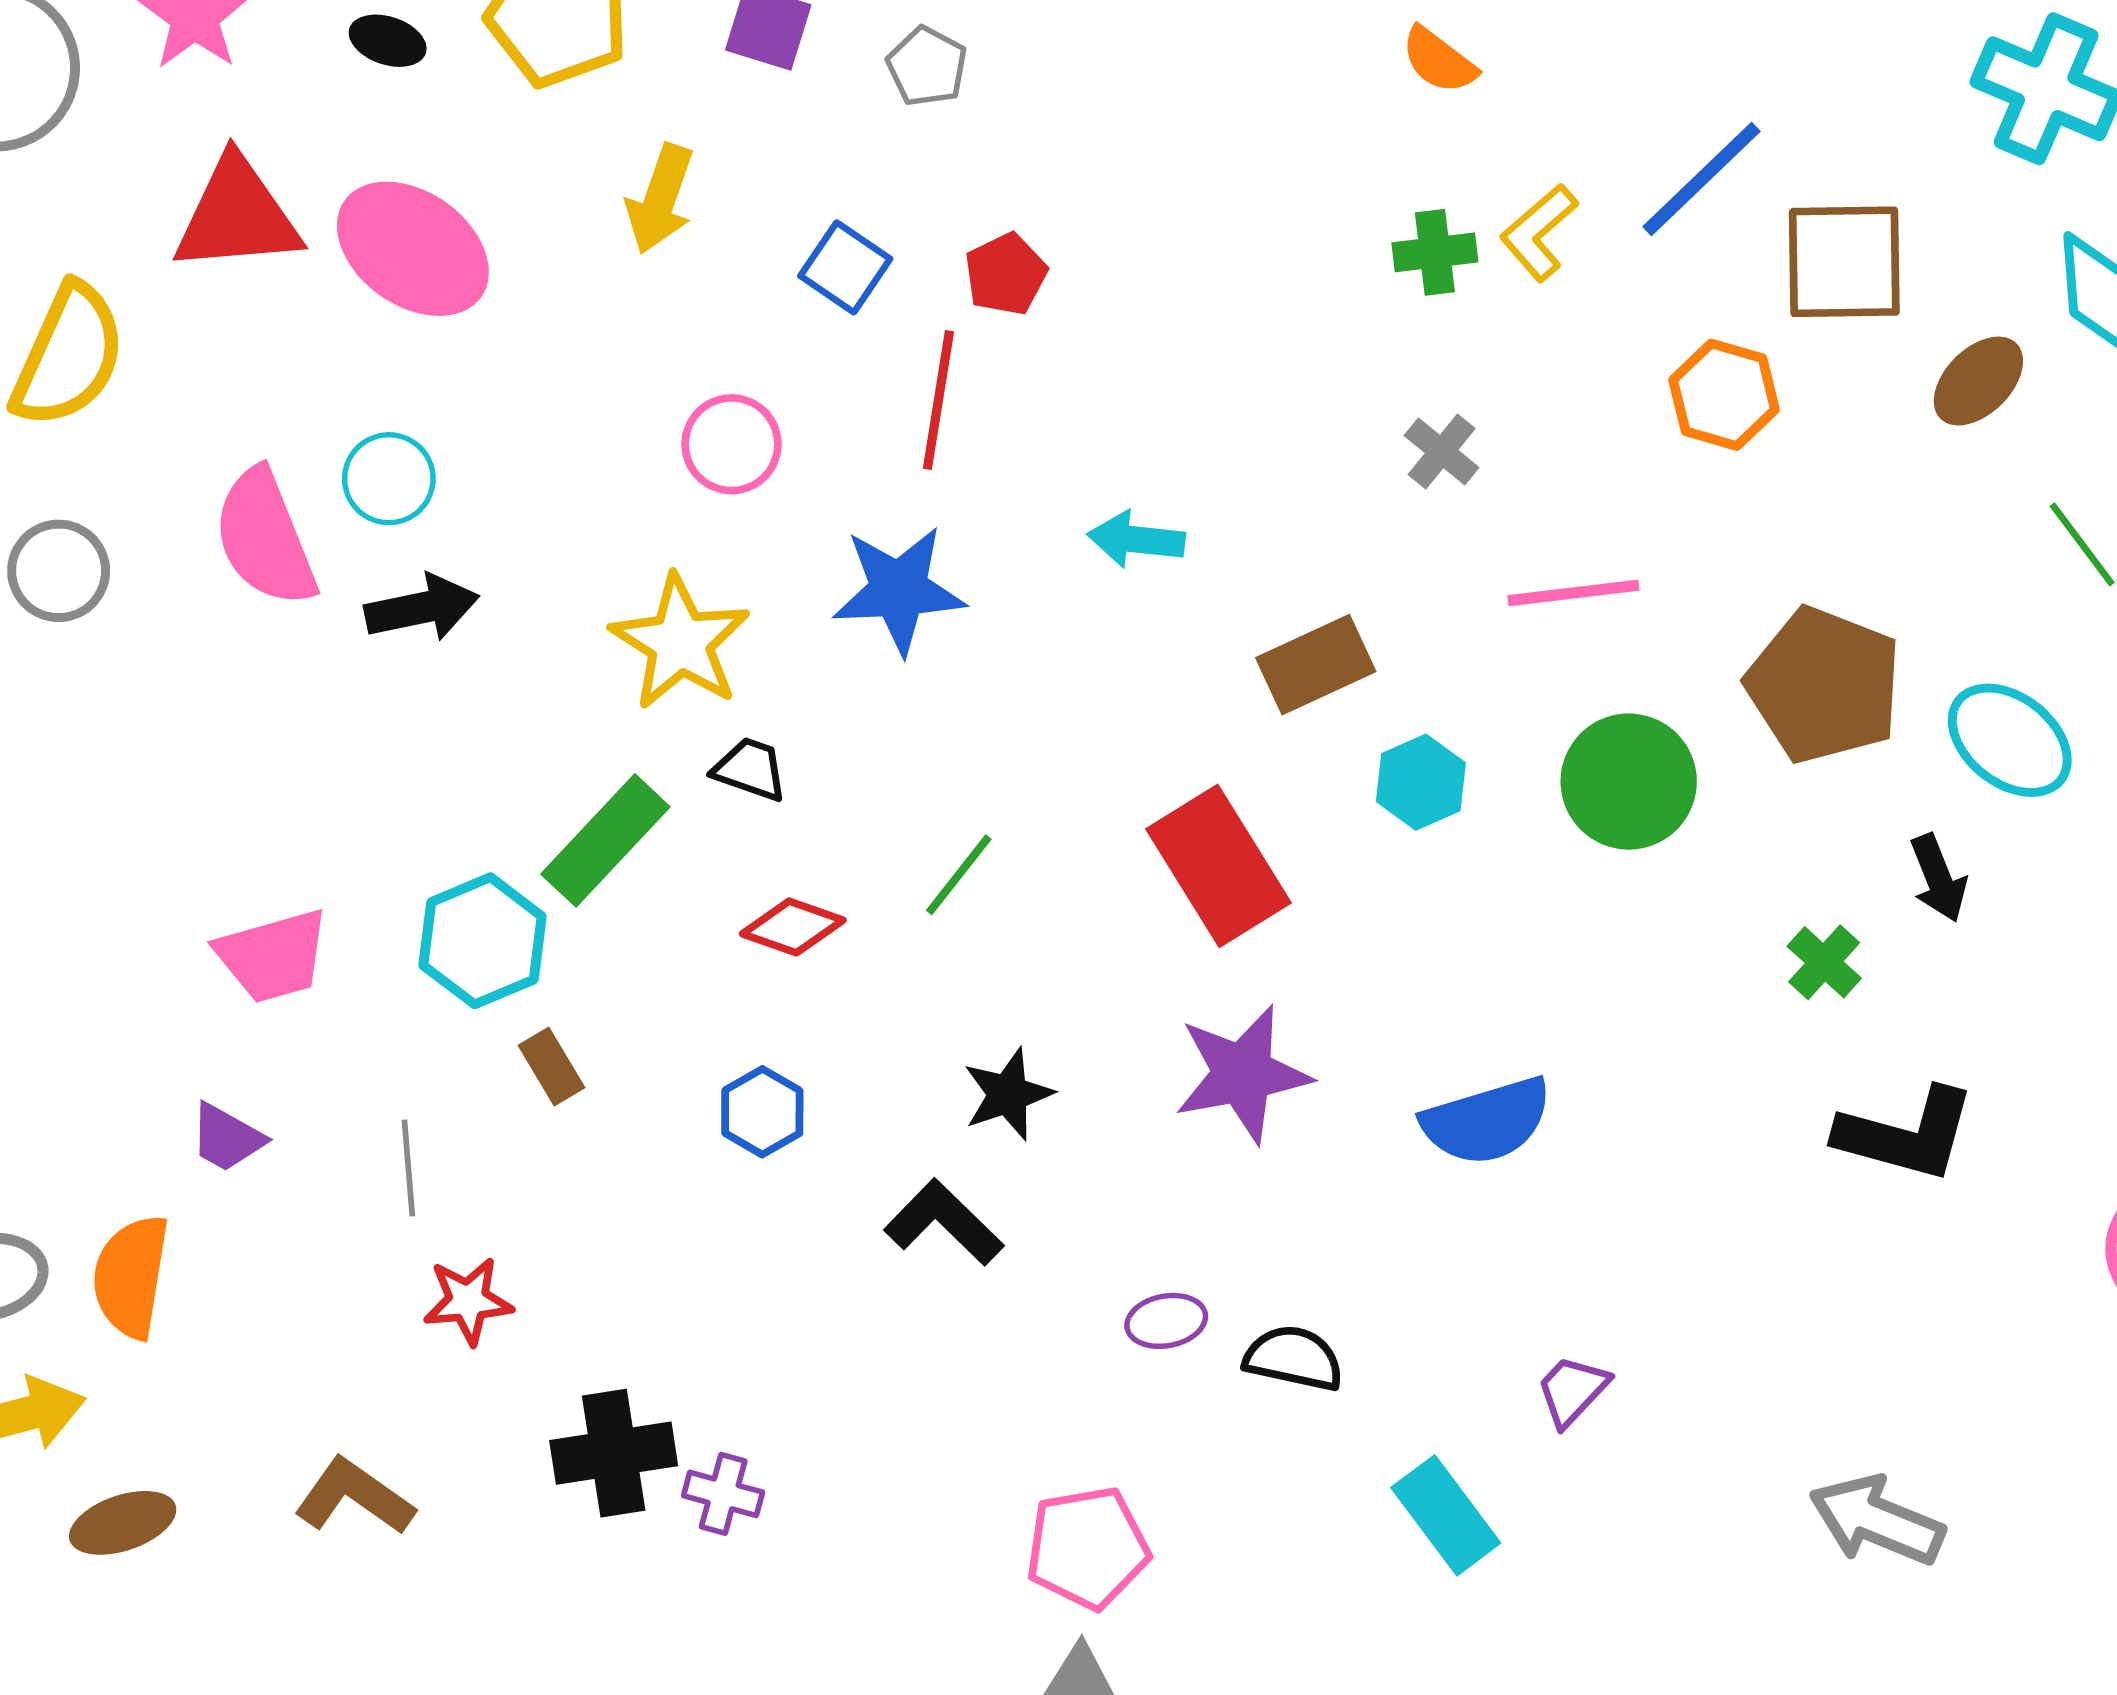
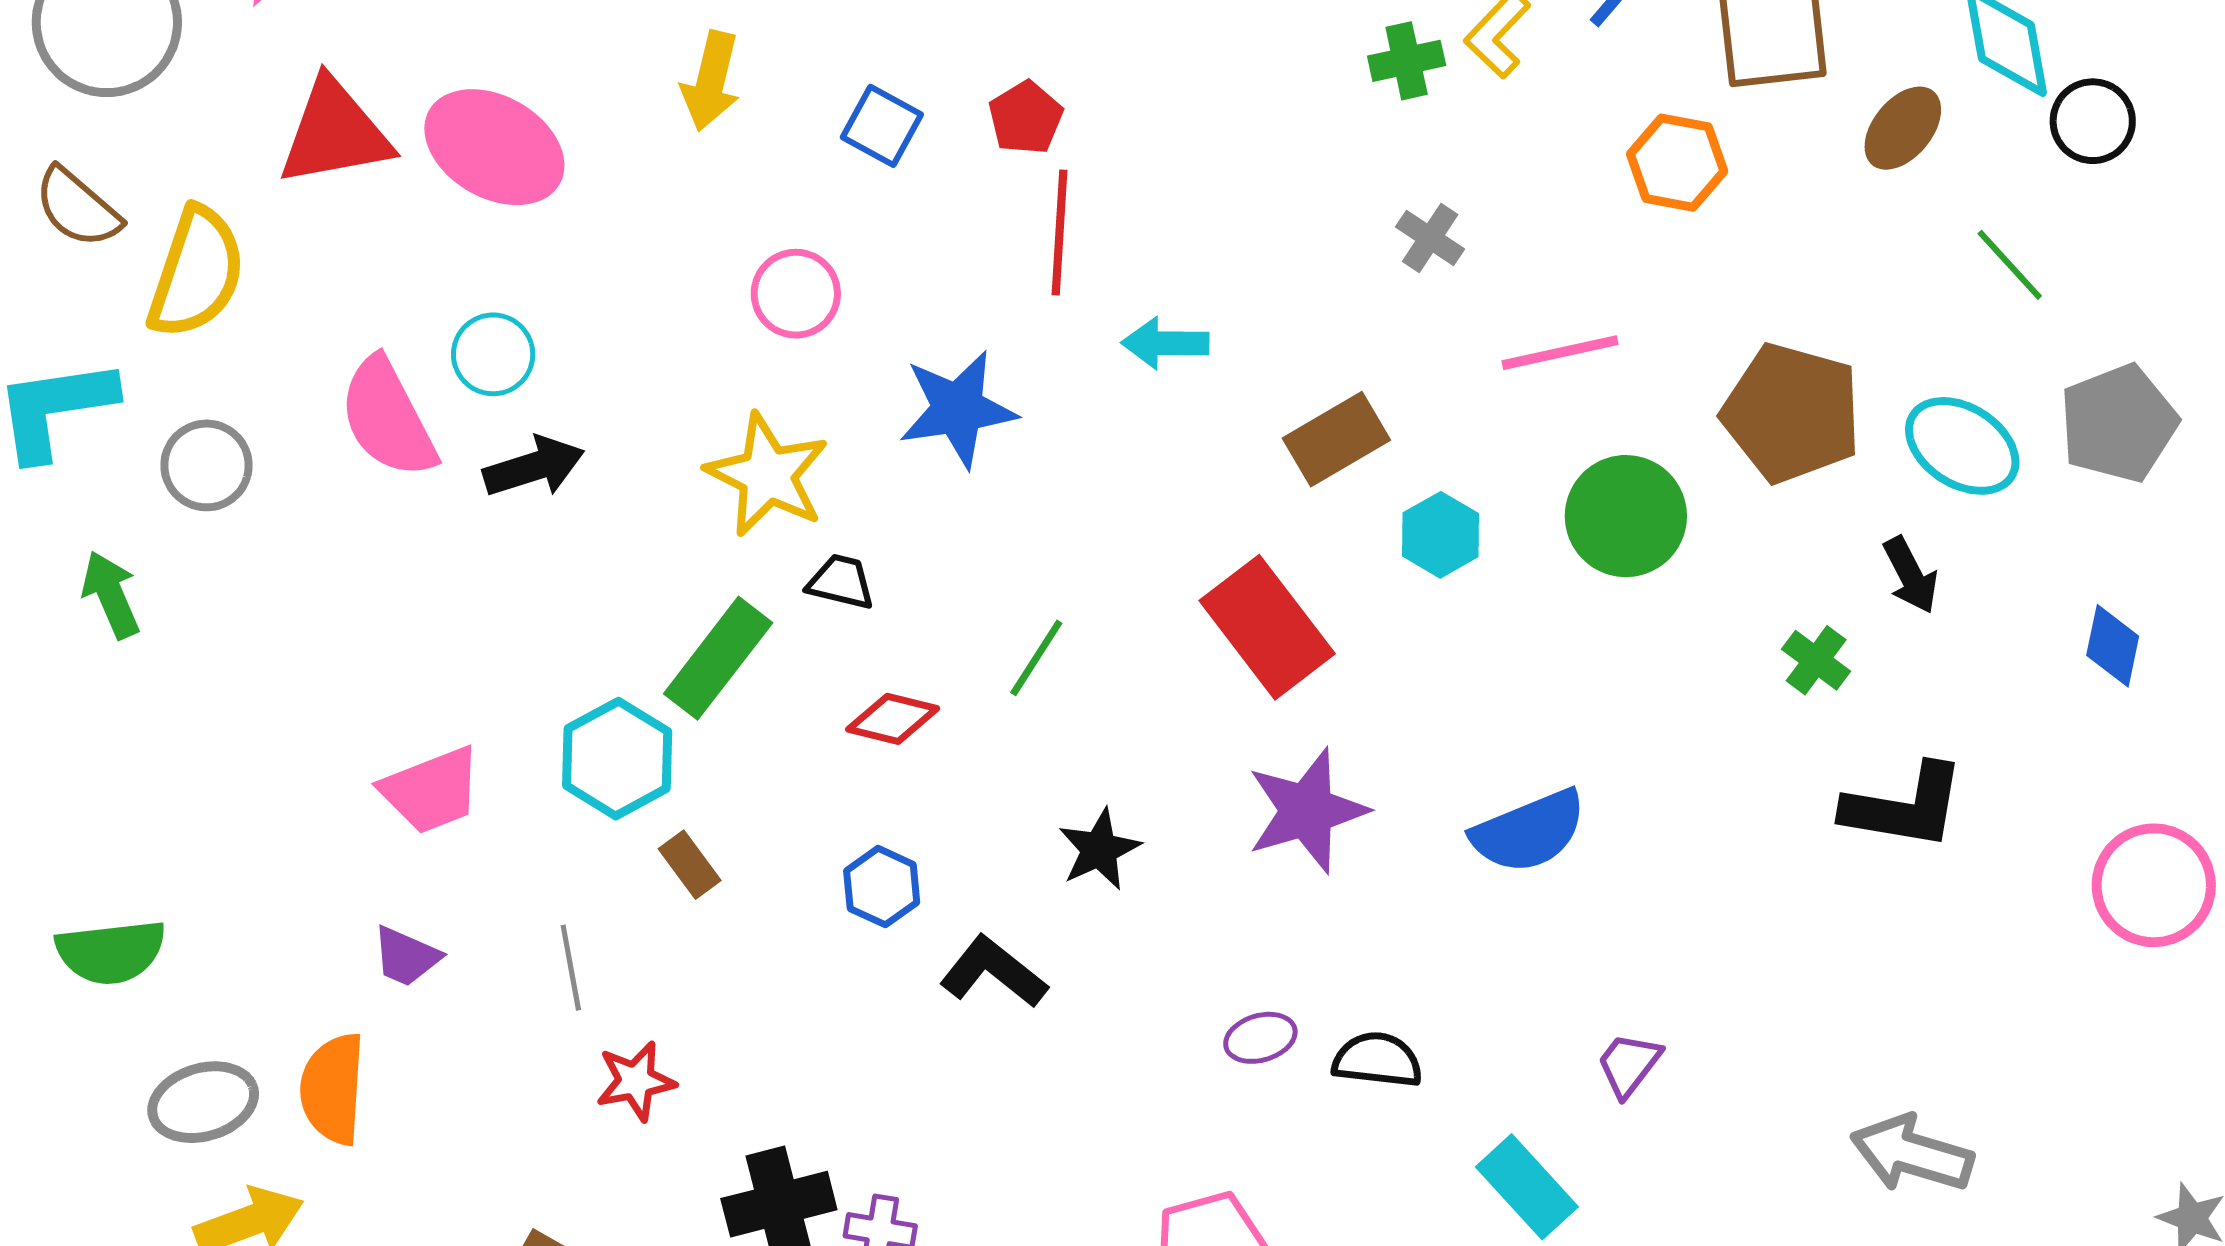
red line: (938, 400) -> (1059, 233), moved
black L-shape: (944, 1222) -> (993, 972), moved

